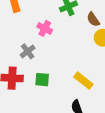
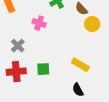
gray cross: (28, 51) -> (18, 46), moved

